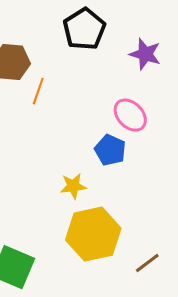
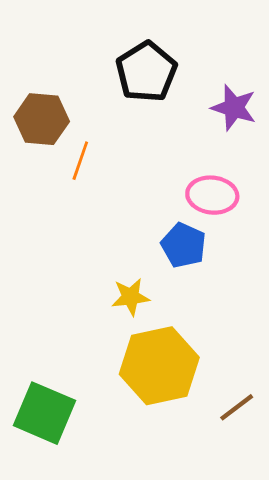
pink ellipse: (130, 115) -> (212, 195), turned -40

